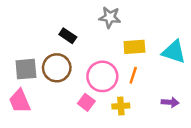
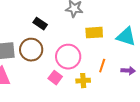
orange line: (133, 75) -> (102, 66), moved
purple arrow: (170, 102) -> (128, 71), moved

